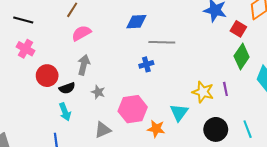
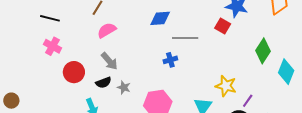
red square: (238, 29) -> (223, 26), moved
gray arrow: (84, 65) -> (109, 61), turned 126
black semicircle: (67, 88) -> (104, 83), moved
purple line: (225, 89) -> (248, 101), moved, turned 48

